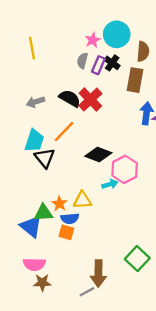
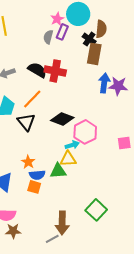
black cross: (112, 63) -> (89, 39), moved
purple rectangle: (98, 65) -> (62, 32), moved
red cross: (90, 100) -> (55, 71), turned -35
black triangle: (45, 158) -> (26, 122), moved
yellow triangle: (82, 200) -> (68, 159), moved
green triangle: (43, 213) -> (58, 171), moved

